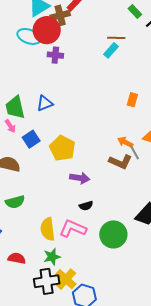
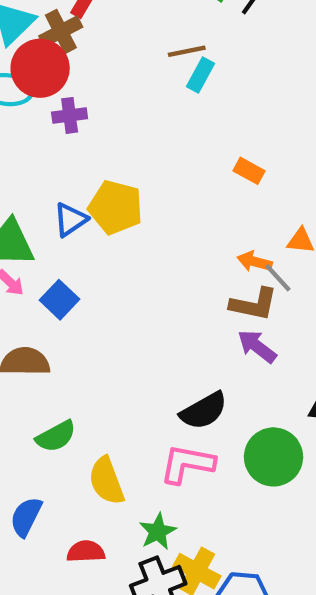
cyan rectangle: (111, 50) -> (200, 75), moved
orange rectangle: (132, 100) -> (249, 171), turned -64
yellow pentagon: (62, 148) -> (116, 207), moved
purple arrow: (80, 178) -> (257, 346), moved, turned -138
black semicircle: (86, 206) -> (204, 411), size x1.6
yellow semicircle: (48, 229) -> (106, 481), moved

